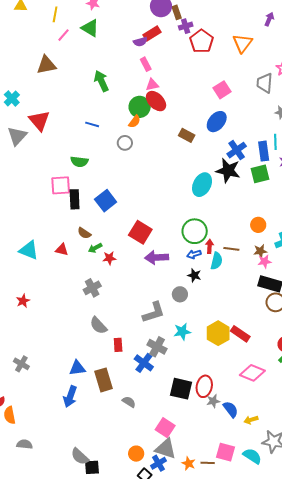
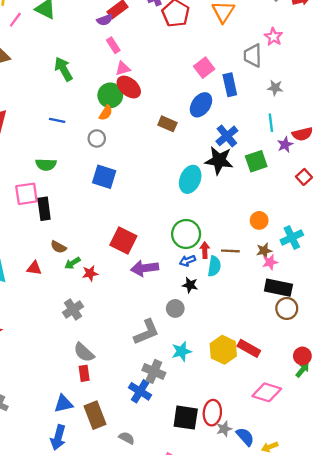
blue rectangle: (264, 151) -> (230, 85), moved
blue square: (106, 201) -> (104, 177), moved, turned -30
red rectangle: (118, 345) -> (84, 373), moved

